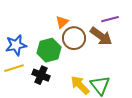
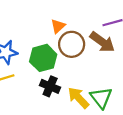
black cross: (41, 75) -> (50, 86), moved

